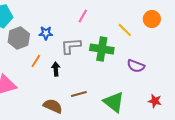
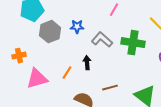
gray L-shape: (71, 46) -> (102, 40), turned 45
orange line: (36, 61) -> (67, 73), moved

